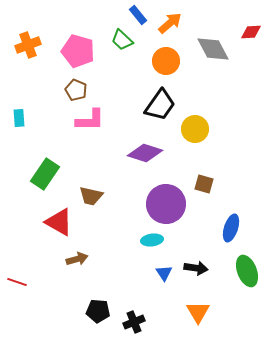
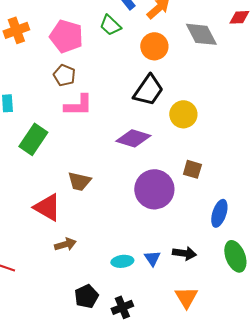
green rectangle: (45, 174) -> (33, 139), moved
cyan ellipse: (152, 240) -> (122, 261), moved
black pentagon: (98, 311) -> (86, 296), turned -30

